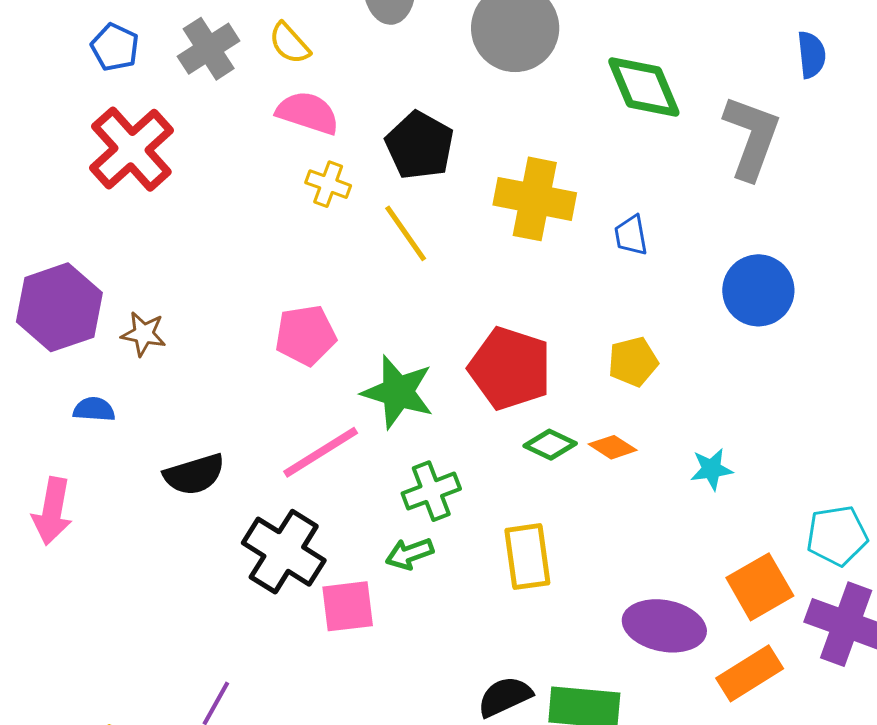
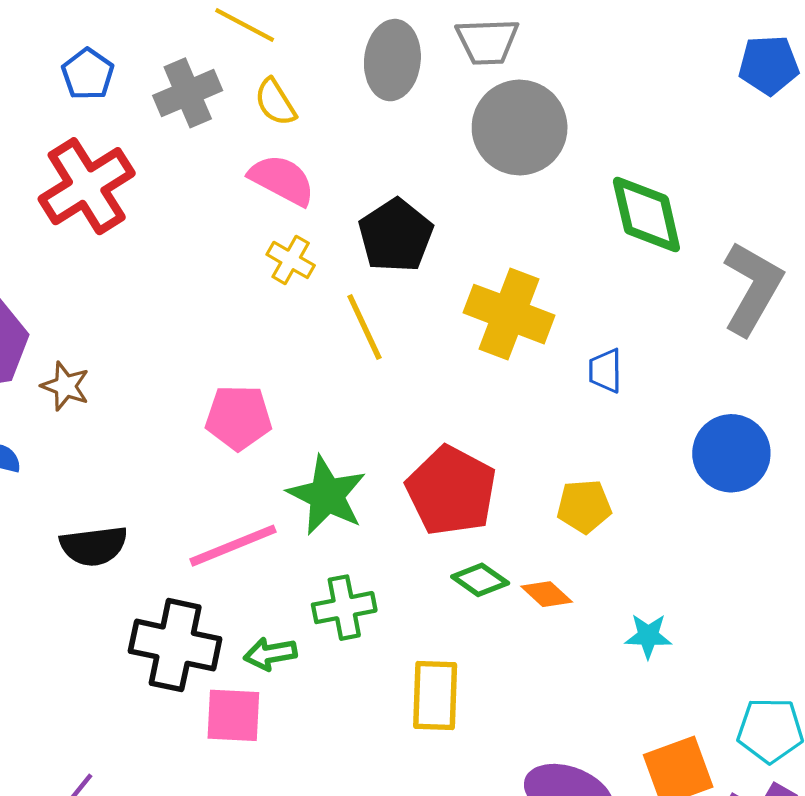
black cross: (284, 552) -> (175, 645), turned -30
green arrow: (410, 554) -> (270, 654), moved

